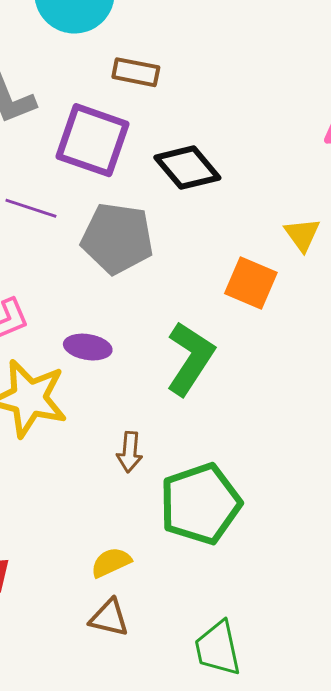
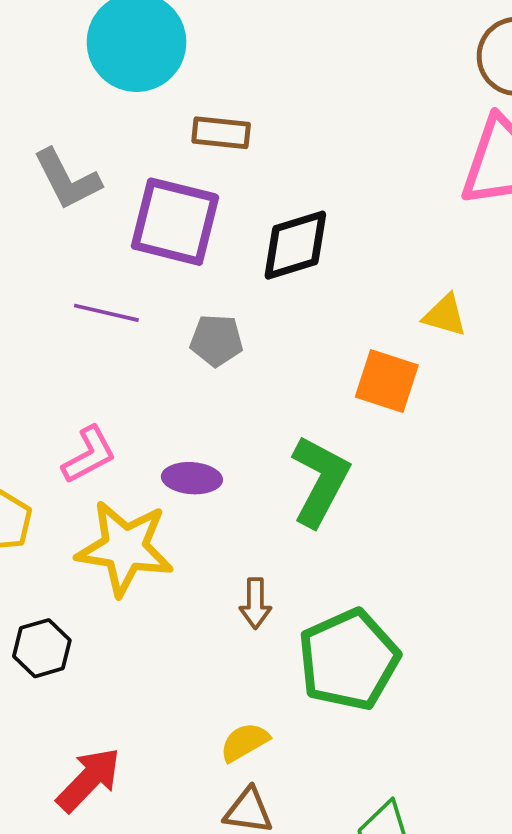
black diamond: (187, 168) -> (295, 245), turned -62
yellow triangle: (302, 235) -> (445, 315), turned -33
gray pentagon: (117, 238) -> (217, 340), size x0.6

